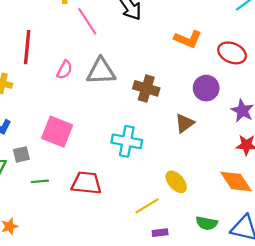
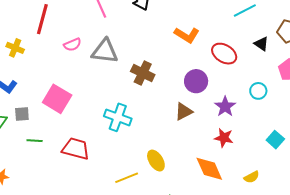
pink semicircle: (65, 70) -> (72, 45), turned 30
brown triangle: (185, 123) -> (184, 112), moved

